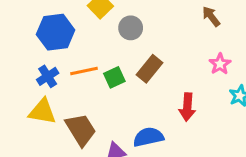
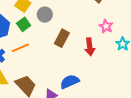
green square: (114, 77) -> (24, 24), moved
red arrow: (187, 107) -> (90, 47), moved

